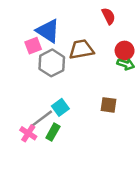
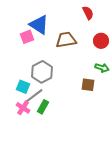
gray hexagon: (52, 63) -> (42, 72), moved
green arrow: (126, 64) -> (102, 68), moved
cyan square: (60, 107) -> (23, 87), moved, turned -32

